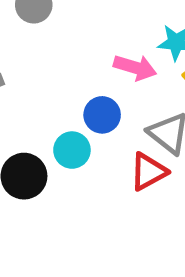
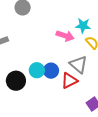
blue circle: (102, 115) -> (51, 71), moved

